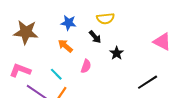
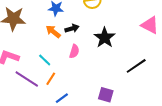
black arrow: (95, 37) -> (72, 28), moved, turned -64
black star: (117, 53) -> (105, 38), size x1.5

